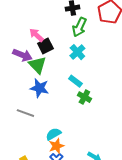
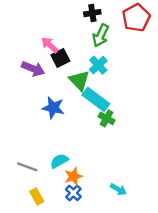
green triangle: (37, 65) -> (79, 80), moved
cyan rectangle: (75, 81) -> (96, 99), size x1.6
gray line: (25, 113) -> (27, 167), moved
cyan semicircle: (53, 134) -> (59, 161), moved

